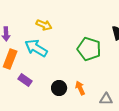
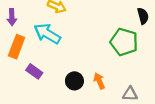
green pentagon: (89, 49) -> (124, 42), moved

